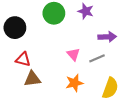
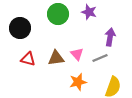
purple arrow: (107, 37) -> (110, 37), turned -78
brown triangle: (32, 79) -> (56, 58), moved

